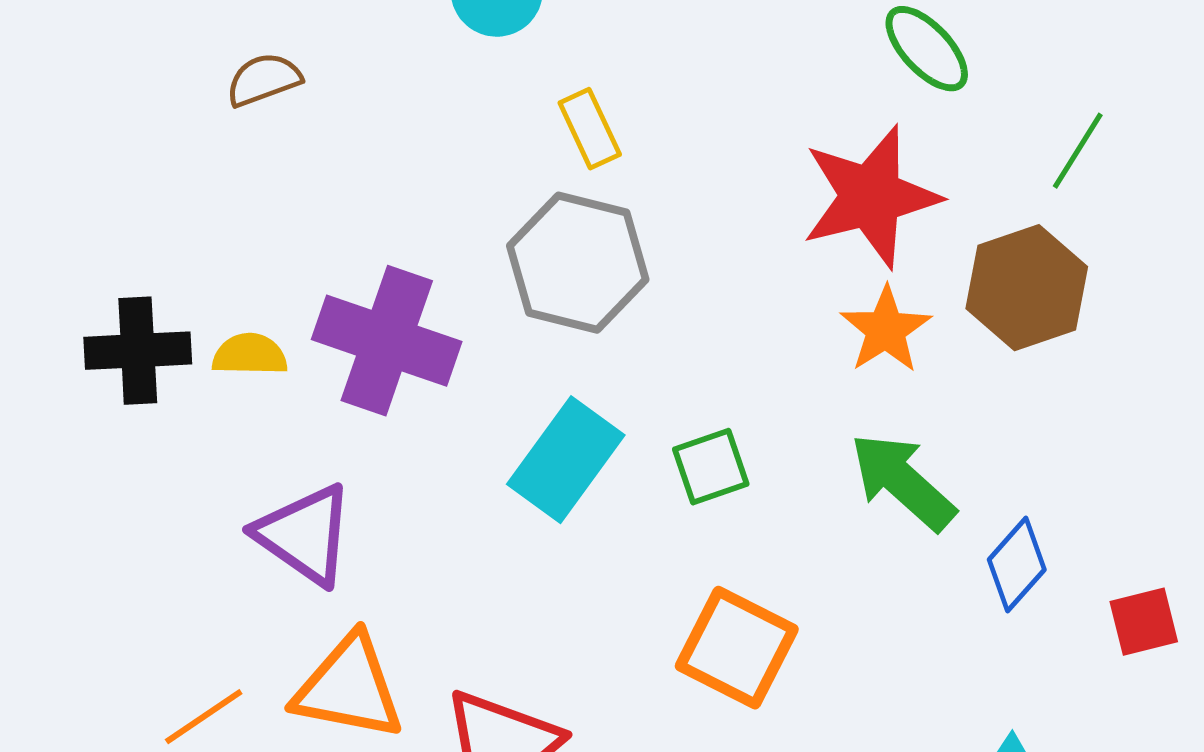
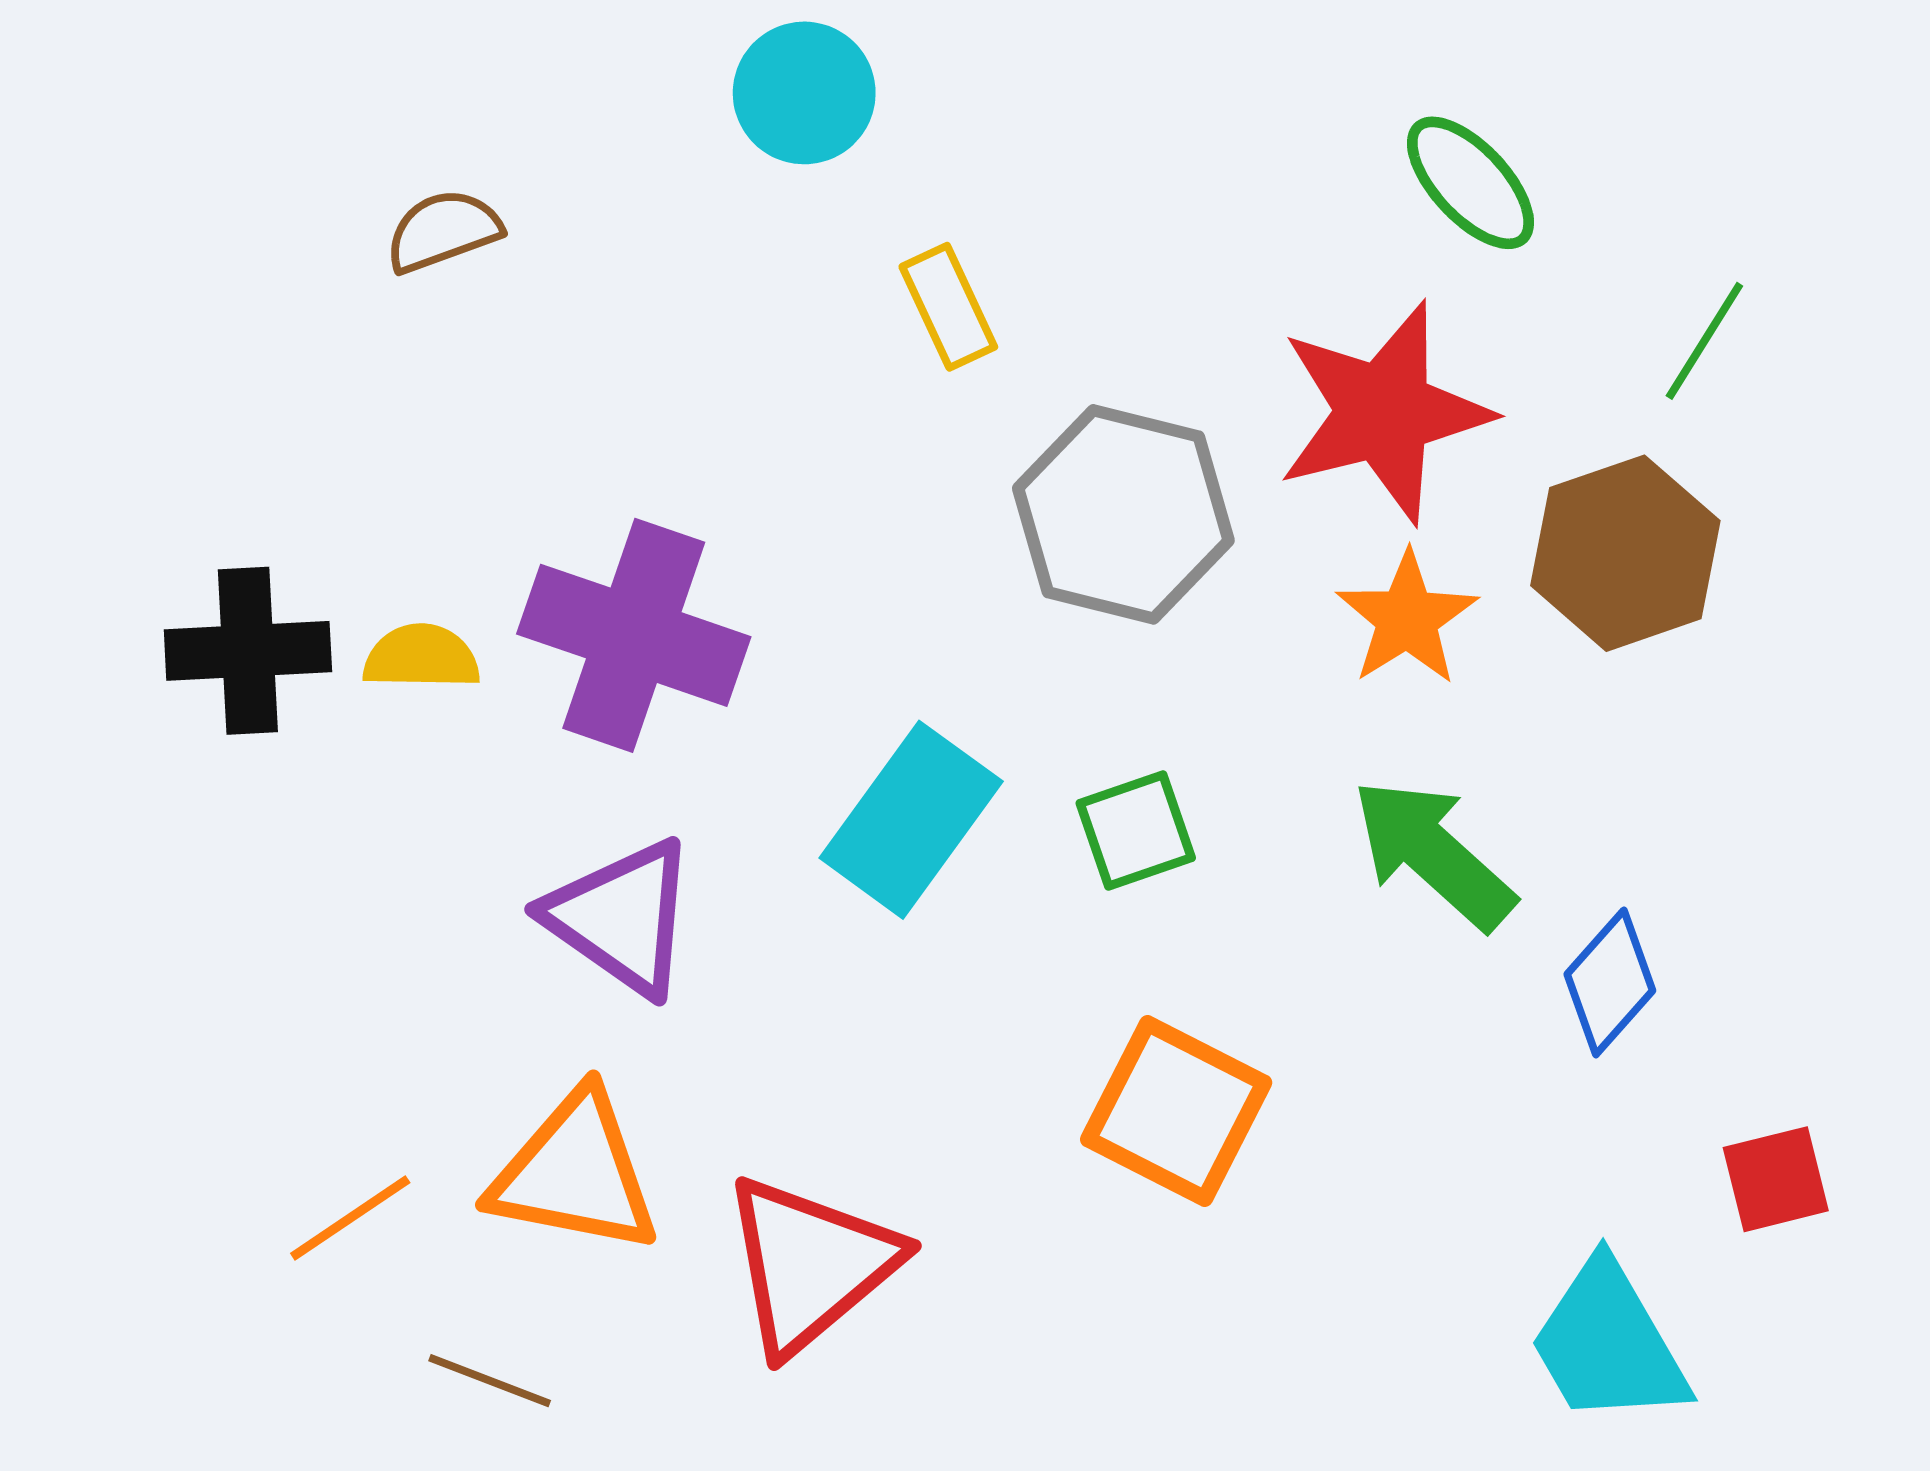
gray hexagon: (578, 263) -> (1123, 514), moved
purple triangle: (305, 535) -> (621, 917), moved
red square: (1144, 622) -> (1776, 1179), moved

